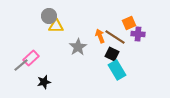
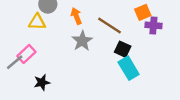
yellow triangle: (56, 26) -> (37, 22), moved
orange arrow: (100, 36) -> (76, 16), moved
brown line: (115, 37) -> (110, 25), moved

